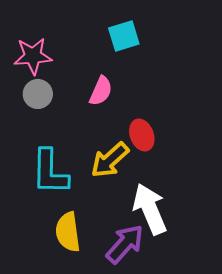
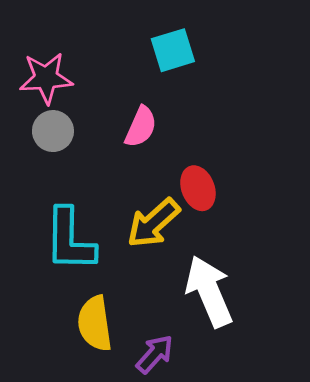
purple arrow: (125, 244) -> (155, 354), moved, size x0.7

